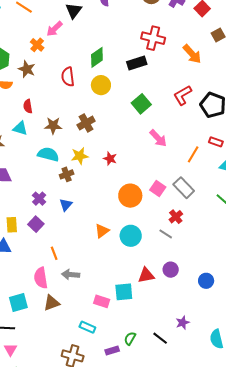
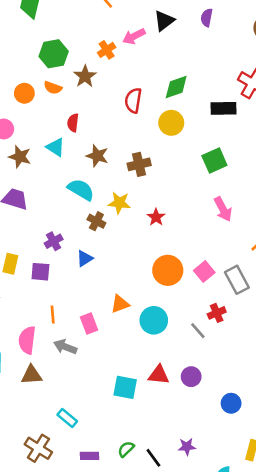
brown cross: (67, 174) -> (96, 221), turned 32
purple square: (36, 224) -> (40, 272), turned 35
pink rectangle: (102, 301) -> (89, 323), moved, turned 35
green semicircle: (130, 338) -> (126, 449), moved

